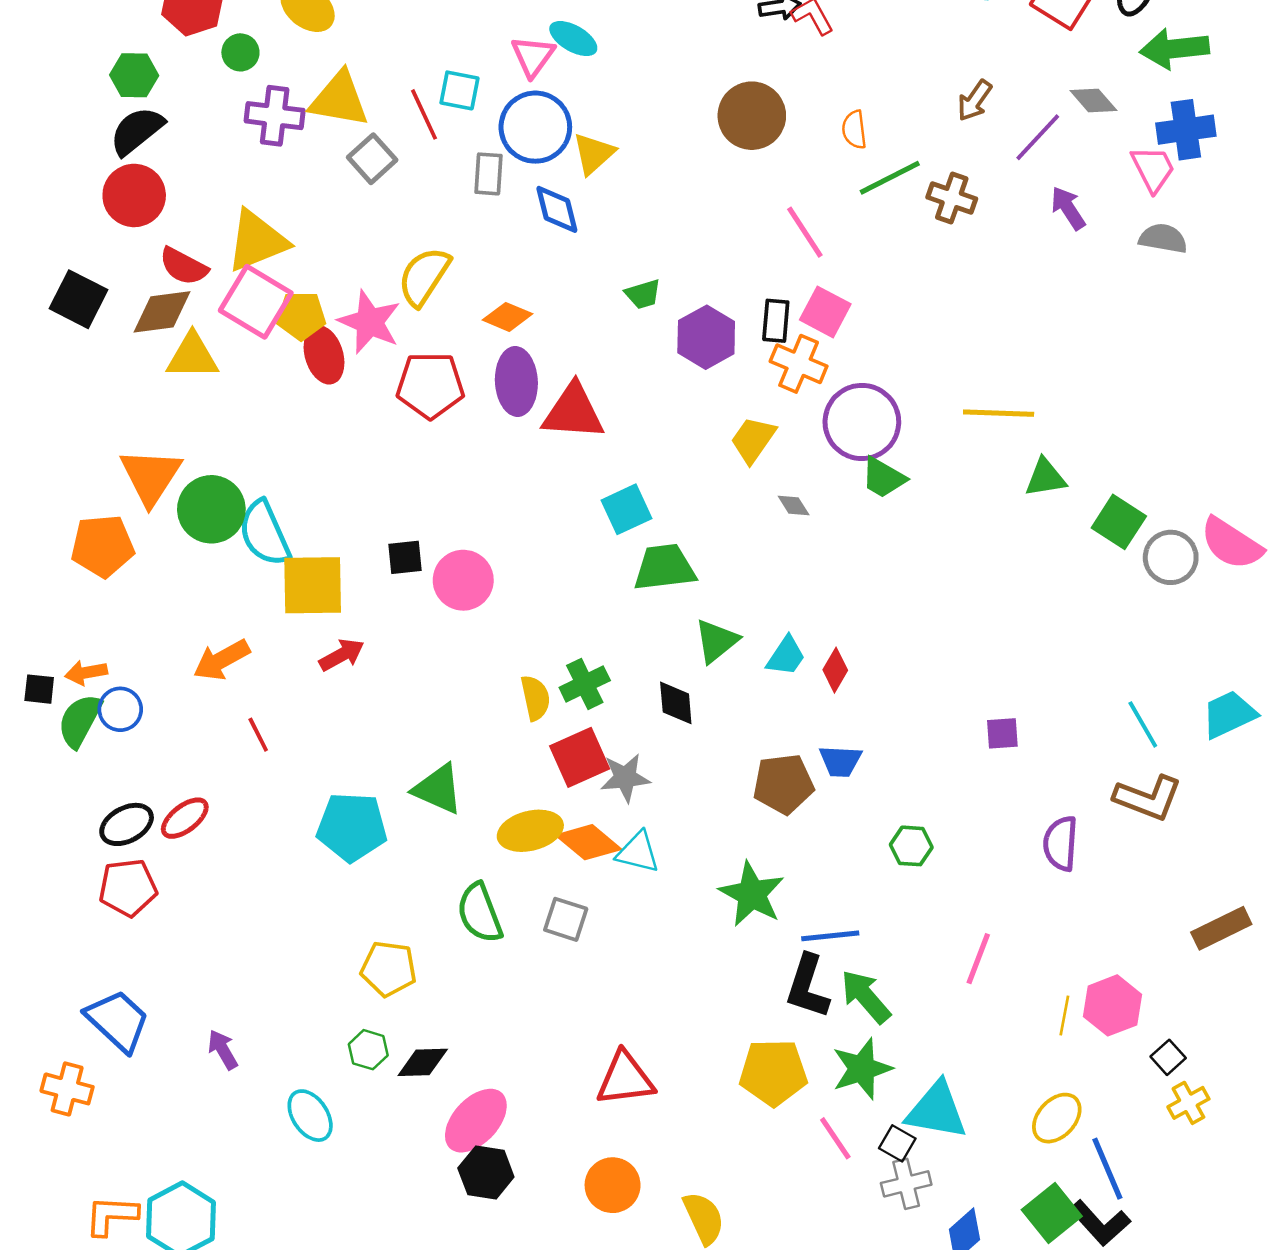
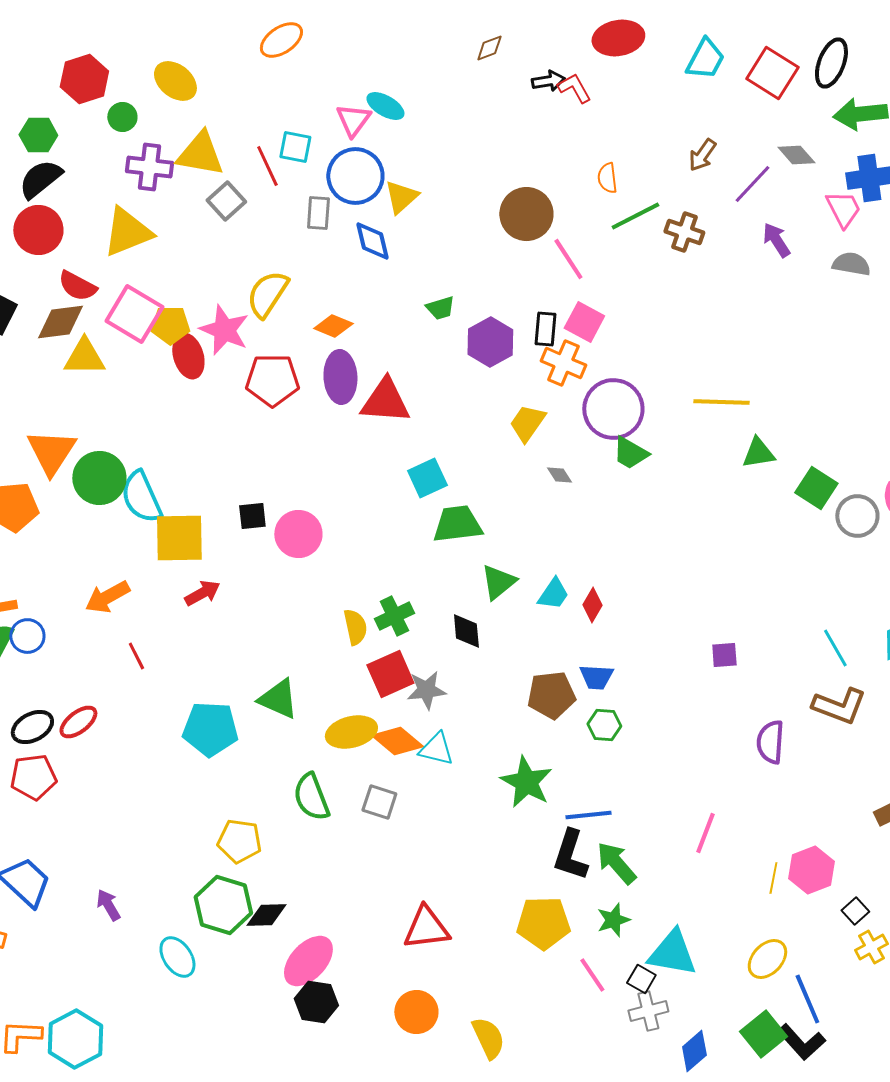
brown circle: (752, 116) -> (526, 214), moved
yellow triangle: (257, 241) -> (127, 232), moved
green hexagon: (911, 846) -> (604, 725), moved
green hexagon: (368, 1050) -> (223, 905), size x1.8
green star: (862, 1069) -> (613, 920), size x0.7

